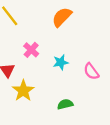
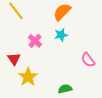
cyan star: (61, 62) -> (61, 35), moved

